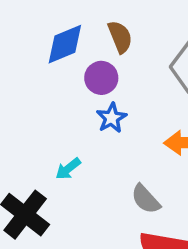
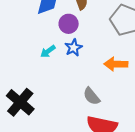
cyan arrow: (68, 169) -> (48, 51), moved

